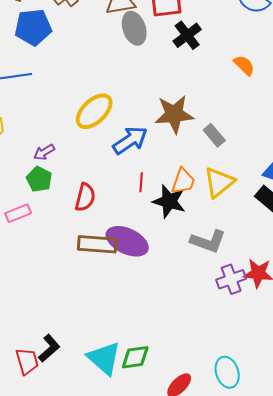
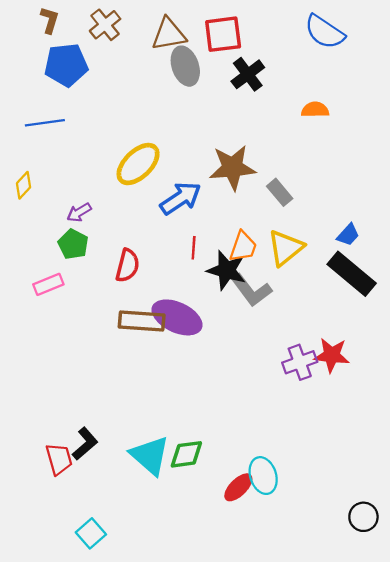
orange semicircle: (244, 65) -> (315, 110), turned -45
gray L-shape: (208, 241) -> (251, 290), moved, turned 33
cyan ellipse: (227, 372) -> (263, 476), moved

